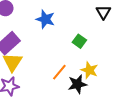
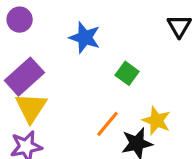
green square: (79, 41) -> (127, 73), moved

